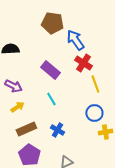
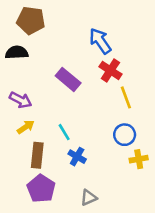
brown pentagon: (52, 23) -> (31, 20), moved
cyan line: (51, 99) -> (64, 132), moved
brown rectangle: (26, 129) -> (37, 155), turned -60

